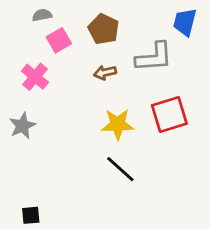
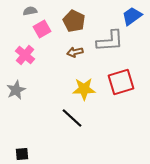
blue trapezoid: (185, 22) -> (132, 16), turned 40
black line: (120, 169) -> (72, 118), moved

